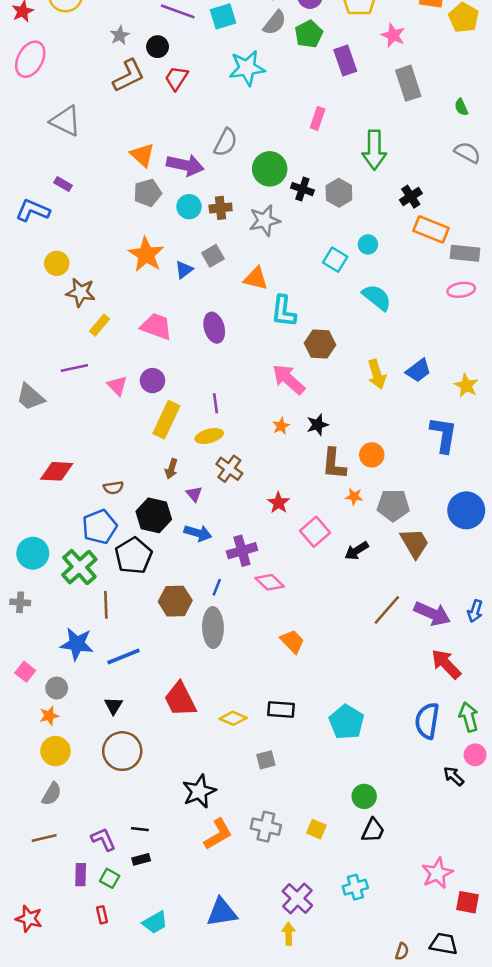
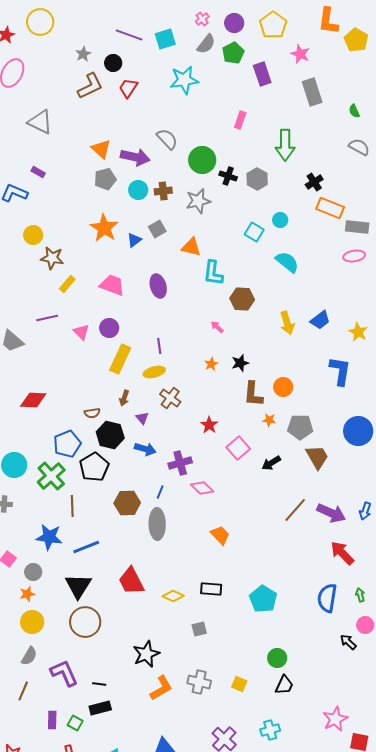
gray semicircle: (226, 142) -> (167, 139), turned -70
pink arrow: (289, 379) -> (217, 327), size x0.5
brown semicircle: (113, 488) -> (92, 413), moved
black triangle: (113, 706) -> (78, 586), size x1.8
green arrow: (469, 717) -> (360, 595), size x0.6
brown line: (44, 838) -> (23, 691), turned -54
purple L-shape: (103, 839) -> (64, 673), moved, size x1.4
black rectangle: (141, 859) -> (100, 708), size x1.5

